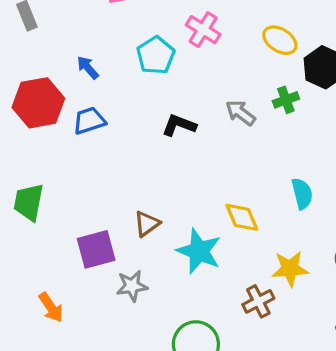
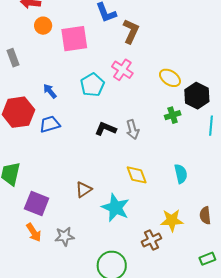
gray arrow: (241, 113) -> (133, 130), moved, turned -144
yellow diamond: (242, 217) -> (137, 175), moved
purple square: (96, 249) -> (37, 204), moved, turned 35
gray star: (132, 286) -> (65, 236), moved
orange arrow: (51, 307) -> (34, 232), moved

